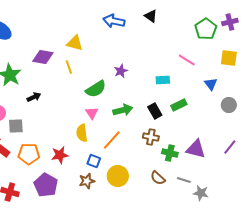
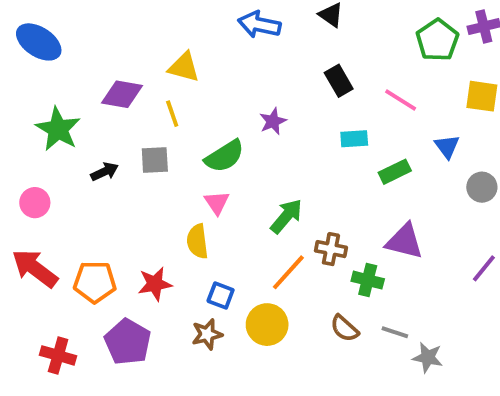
green rectangle: (179, 105) -> (395, 172), moved
green arrow: (123, 110) -> (286, 216), moved, turned -36
black rectangle: (155, 111) -> (339, 81), moved
gray square: (16, 126) -> (155, 160), moved
orange line: (112, 140) -> (288, 272), moved
purple triangle: (196, 149) -> (404, 241), moved

